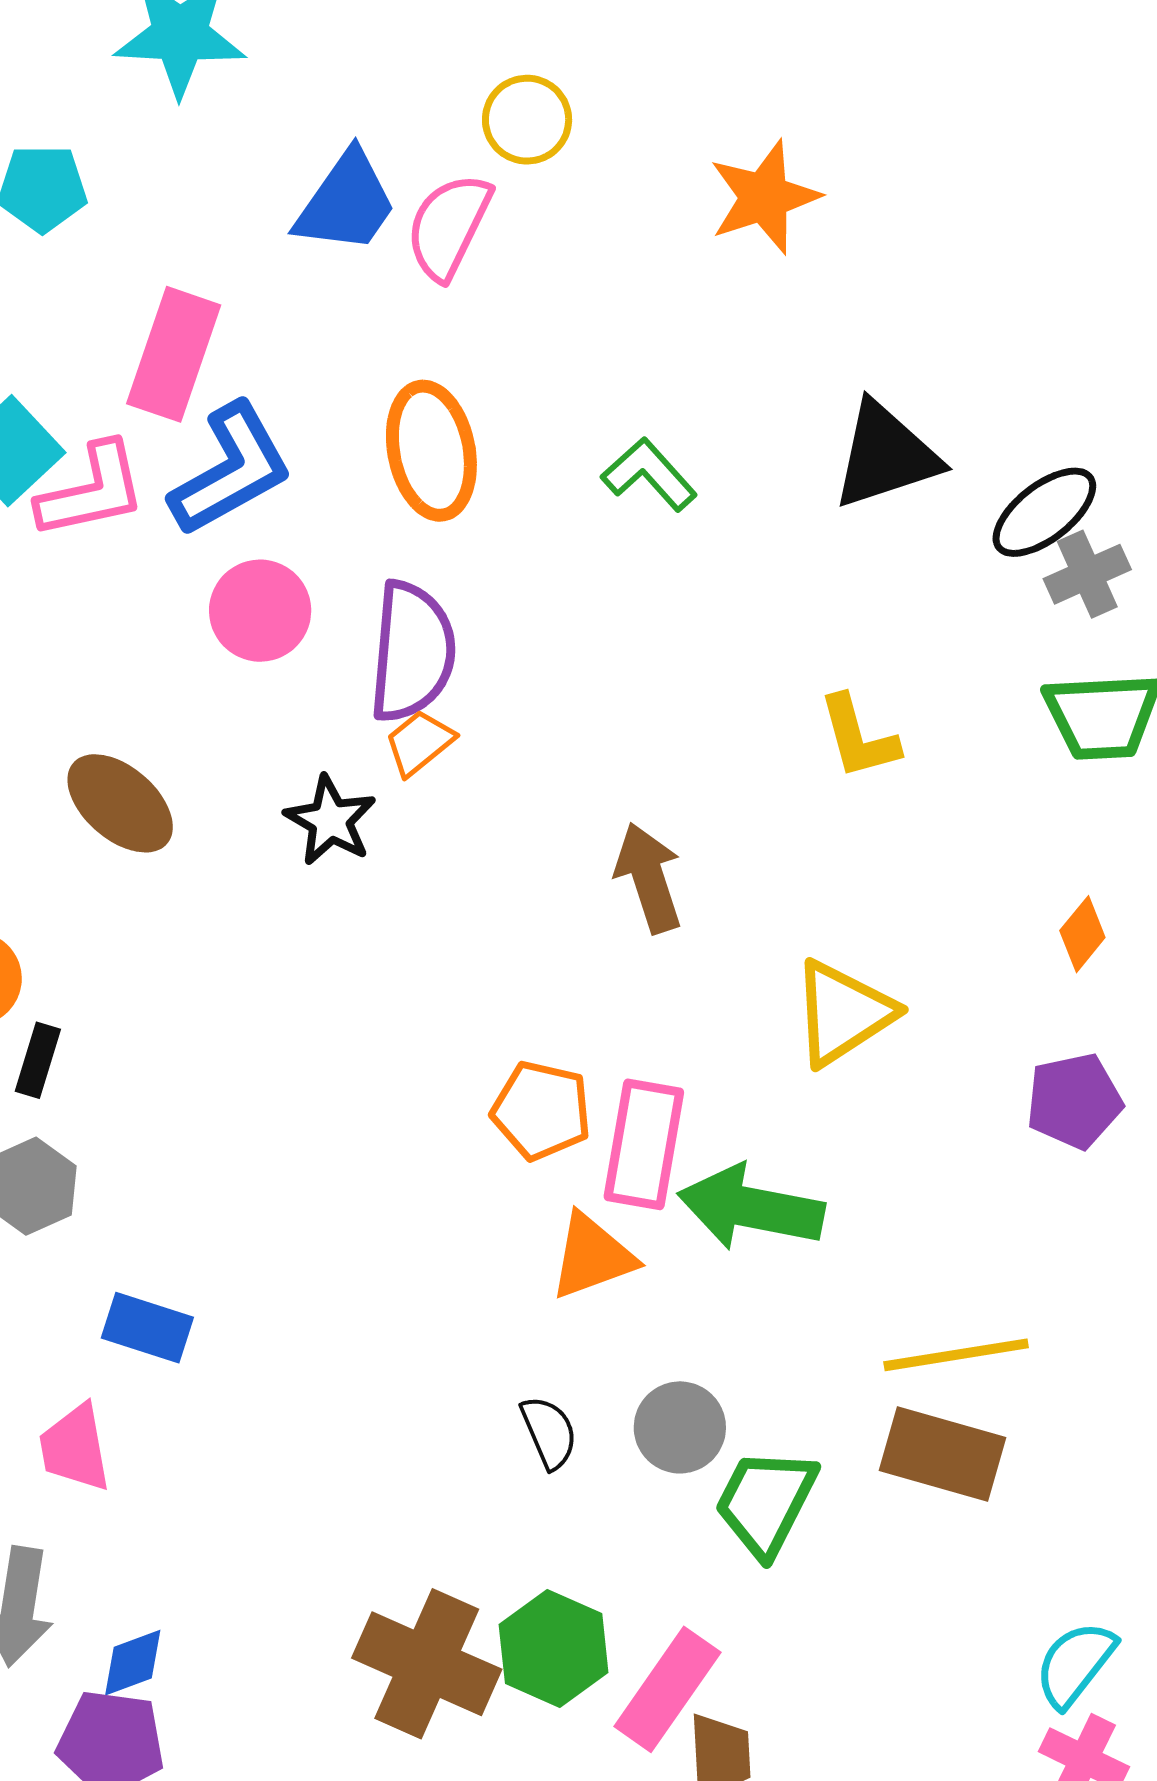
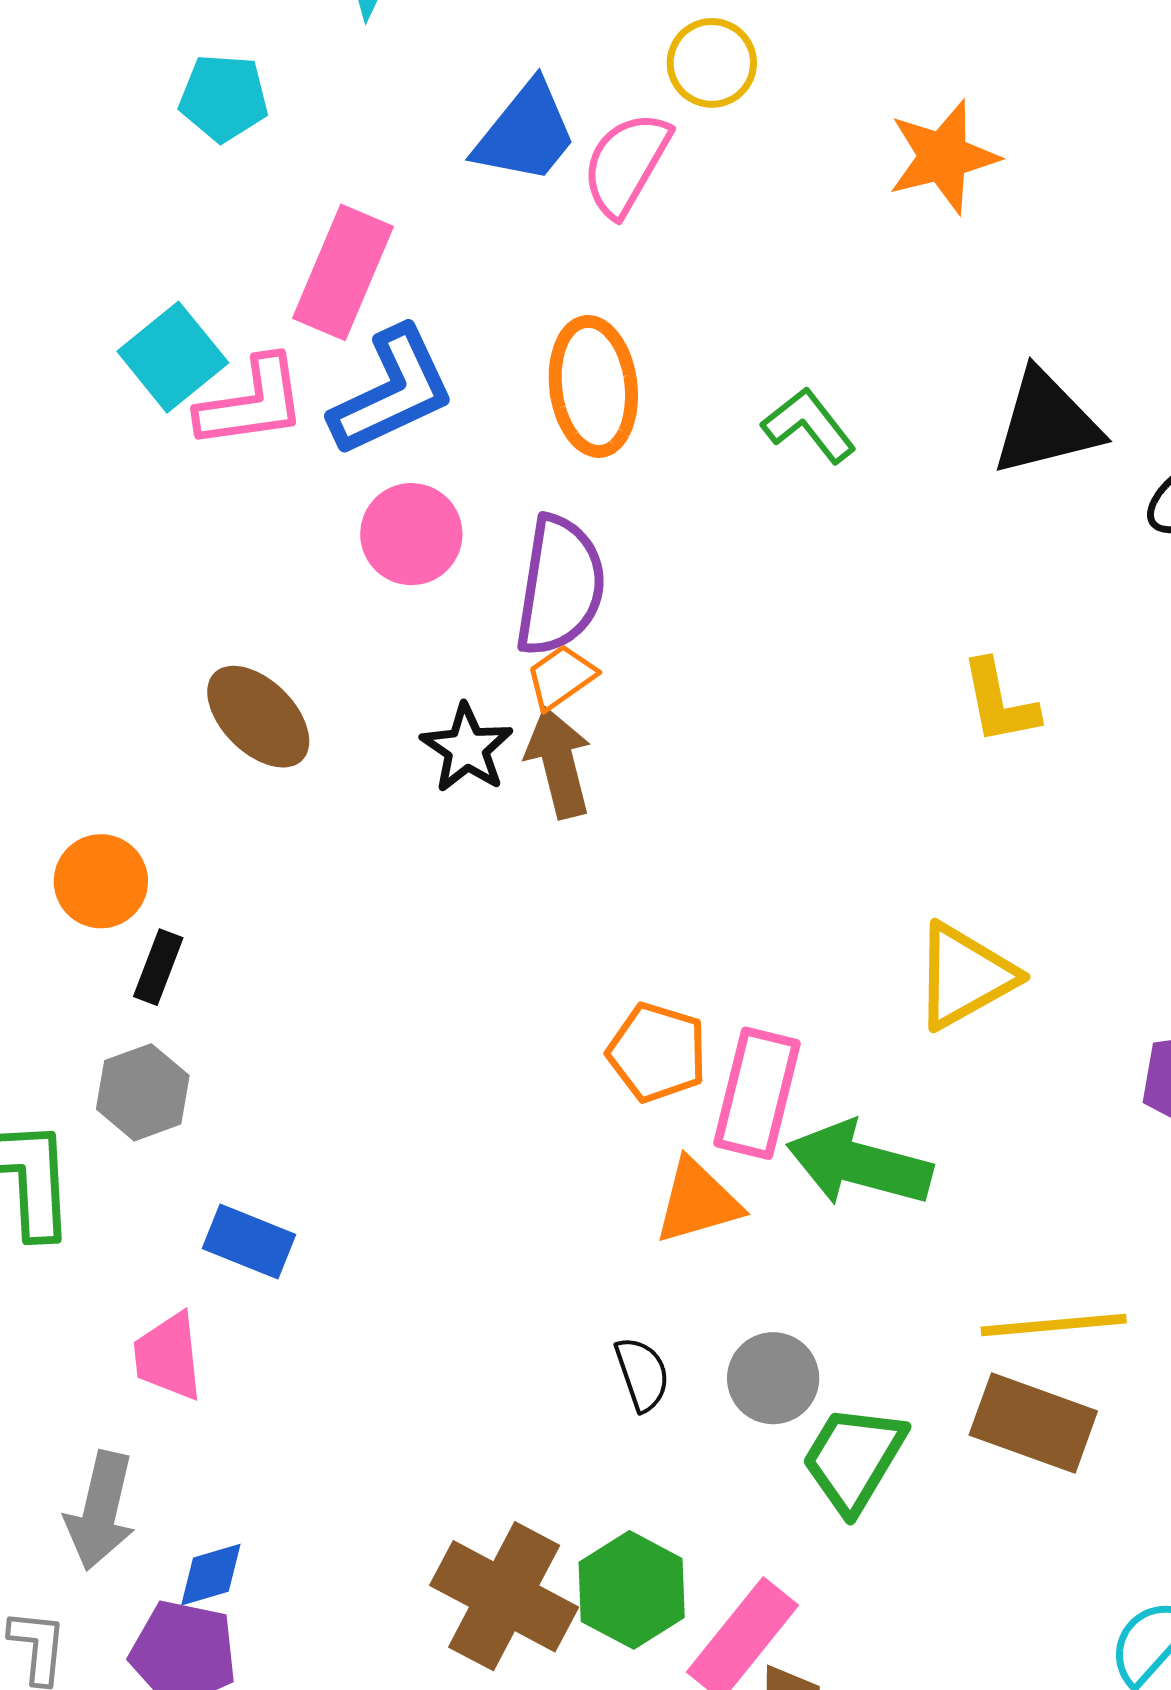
brown arrow: (649, 878) -> (559, 763), moved

